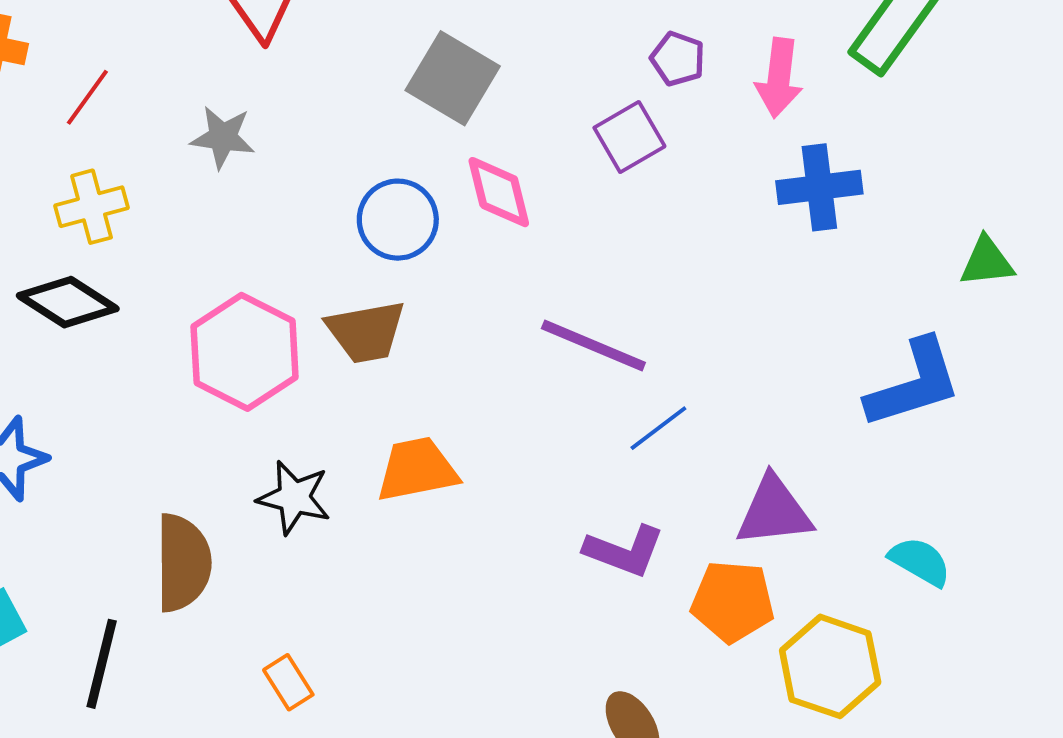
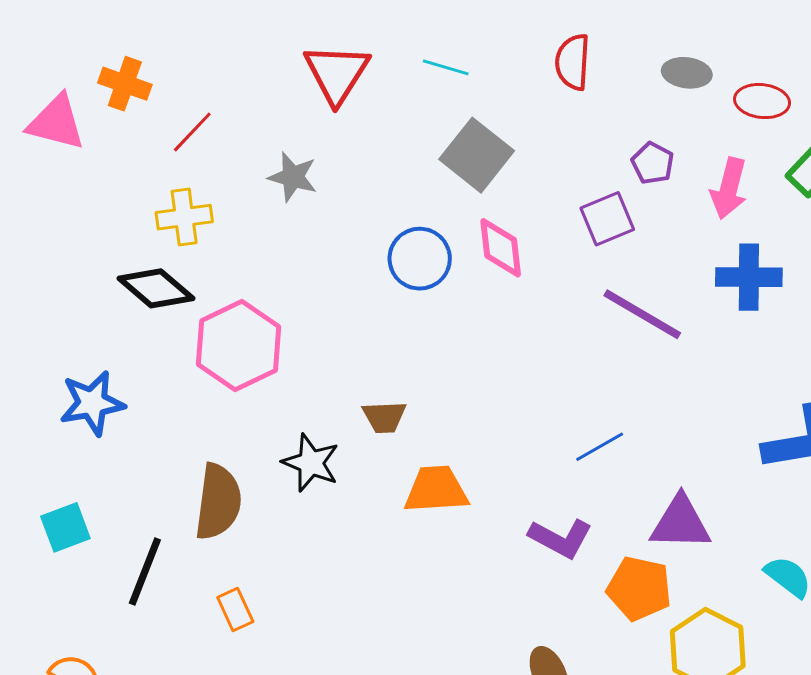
brown trapezoid: (366, 332) -> (384, 417), moved, size x0.7
purple line: (593, 346) -> (642, 314), moved
pink hexagon: (245, 352) -> (239, 346), moved
orange trapezoid: (417, 469) -> (436, 489), moved
orange rectangle: (288, 682) -> (235, 610), moved

